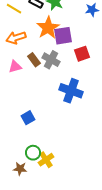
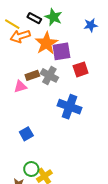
orange arrow: (16, 38) -> (20, 36), moved
brown rectangle: (34, 60) -> (32, 75), turned -72
pink triangle: (15, 67) -> (20, 87), moved

